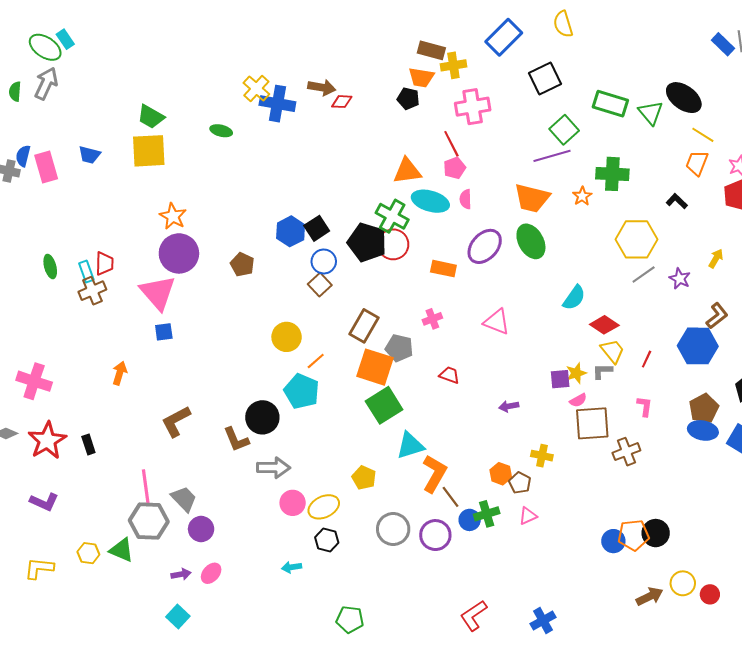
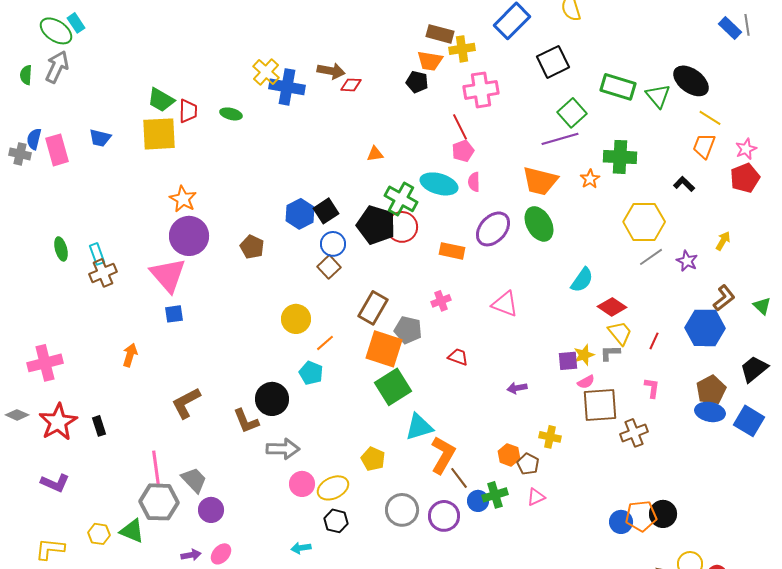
orange triangle: (407, 171) -> (375, 154), moved, size x0.6
red trapezoid: (104, 263) -> (188, 111), moved
pink cross: (34, 381) -> (45, 363), turned -32
cyan pentagon: (302, 391) -> (311, 373), size x0.7

